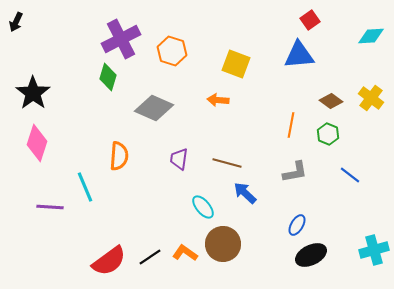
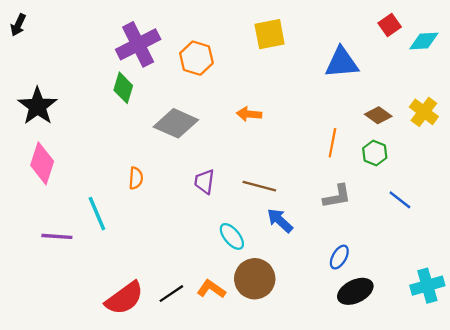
red square: (310, 20) -> (390, 25), moved
yellow square: (236, 64) -> (270, 34), moved, turned -32
orange semicircle: (119, 156) -> (136, 178), size x0.7

